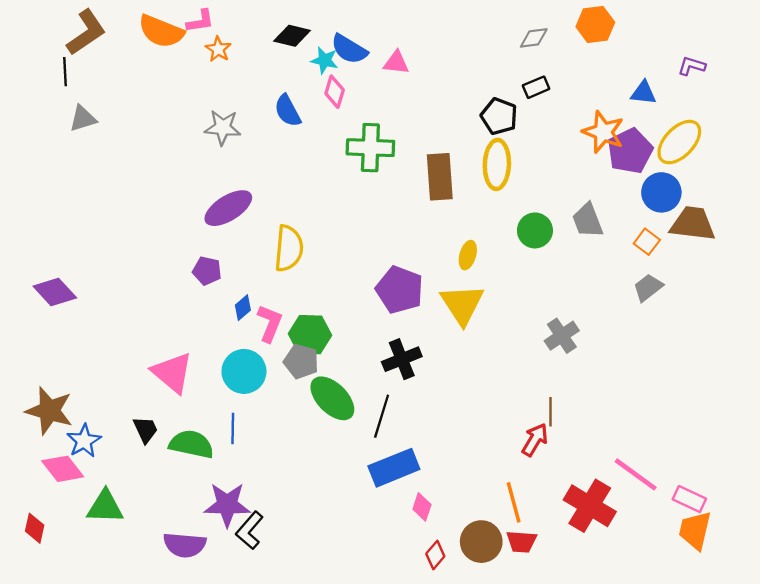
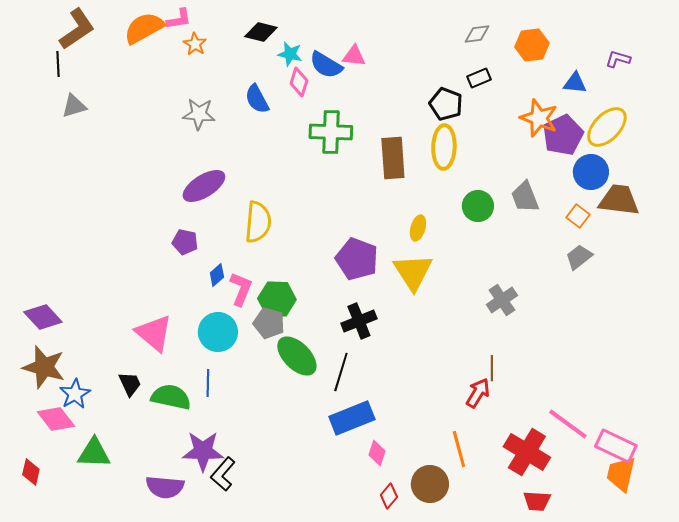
orange hexagon: (595, 25) -> (532, 45), moved
orange semicircle: (161, 31) -> (144, 28), turned 129
blue semicircle: (349, 49) -> (326, 65), moved
purple diamond: (55, 292) -> (43, 317), moved
pink rectangle: (689, 499) -> (616, 446), size x1.4
red trapezoid: (521, 542) -> (537, 501), moved

